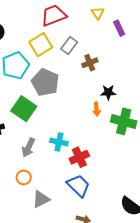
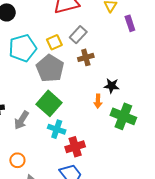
yellow square: (41, 45) -> (54, 42), moved, size x0.7
brown cross: (90, 63) -> (86, 57), moved
green square: (24, 109) -> (49, 103), moved
gray arrow: (28, 147) -> (21, 120), moved

